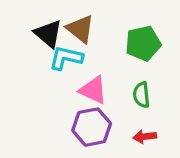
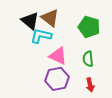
green pentagon: (143, 43) -> (89, 27), turned 30
red arrow: (145, 137) -> (90, 85), turned -96

